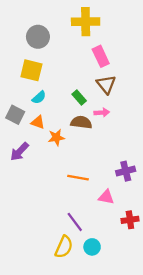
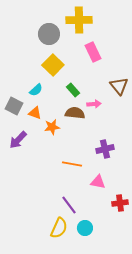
gray circle: (38, 37) -> (49, 34), moved
yellow square: (31, 70) -> (53, 65), moved, turned 30
brown triangle: (106, 84) -> (119, 86), moved
purple cross: (126, 171) -> (105, 149), moved

